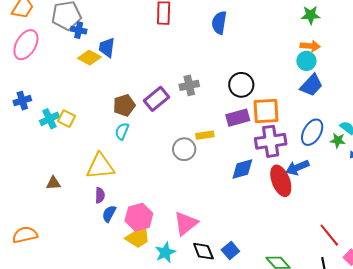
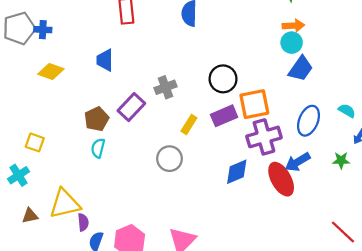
blue cross: (79, 30) -> (43, 30), moved
blue trapezoid: (107, 47) -> (105, 60), moved
cyan cross: (49, 119) -> (19, 175), moved
yellow rectangle: (205, 135) -> (189, 124), moved, turned -42
green star: (338, 140) -> (341, 160), moved
yellow triangle: (100, 166) -> (65, 204), moved

